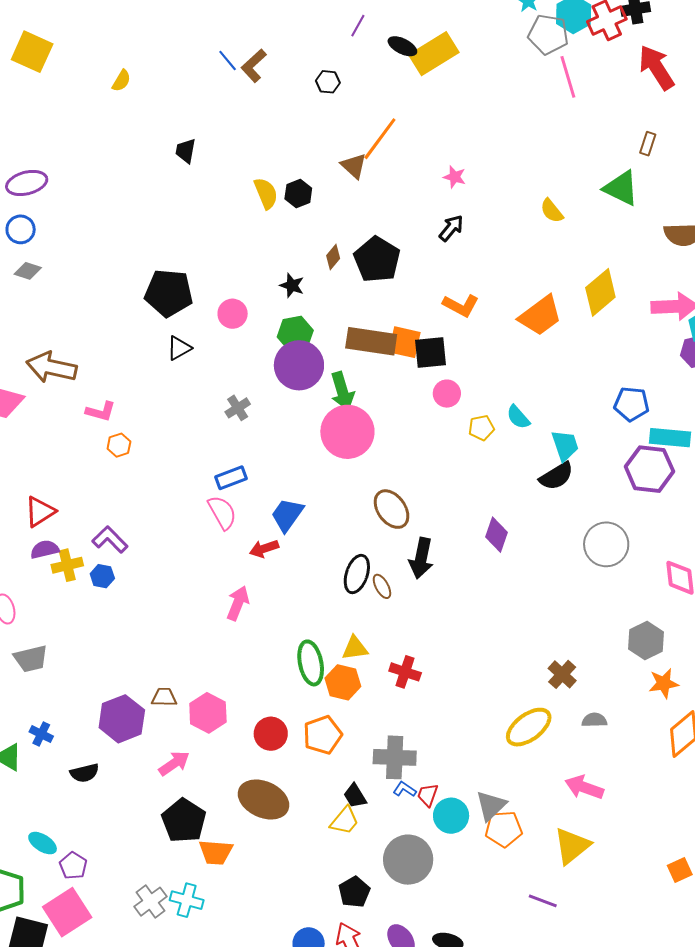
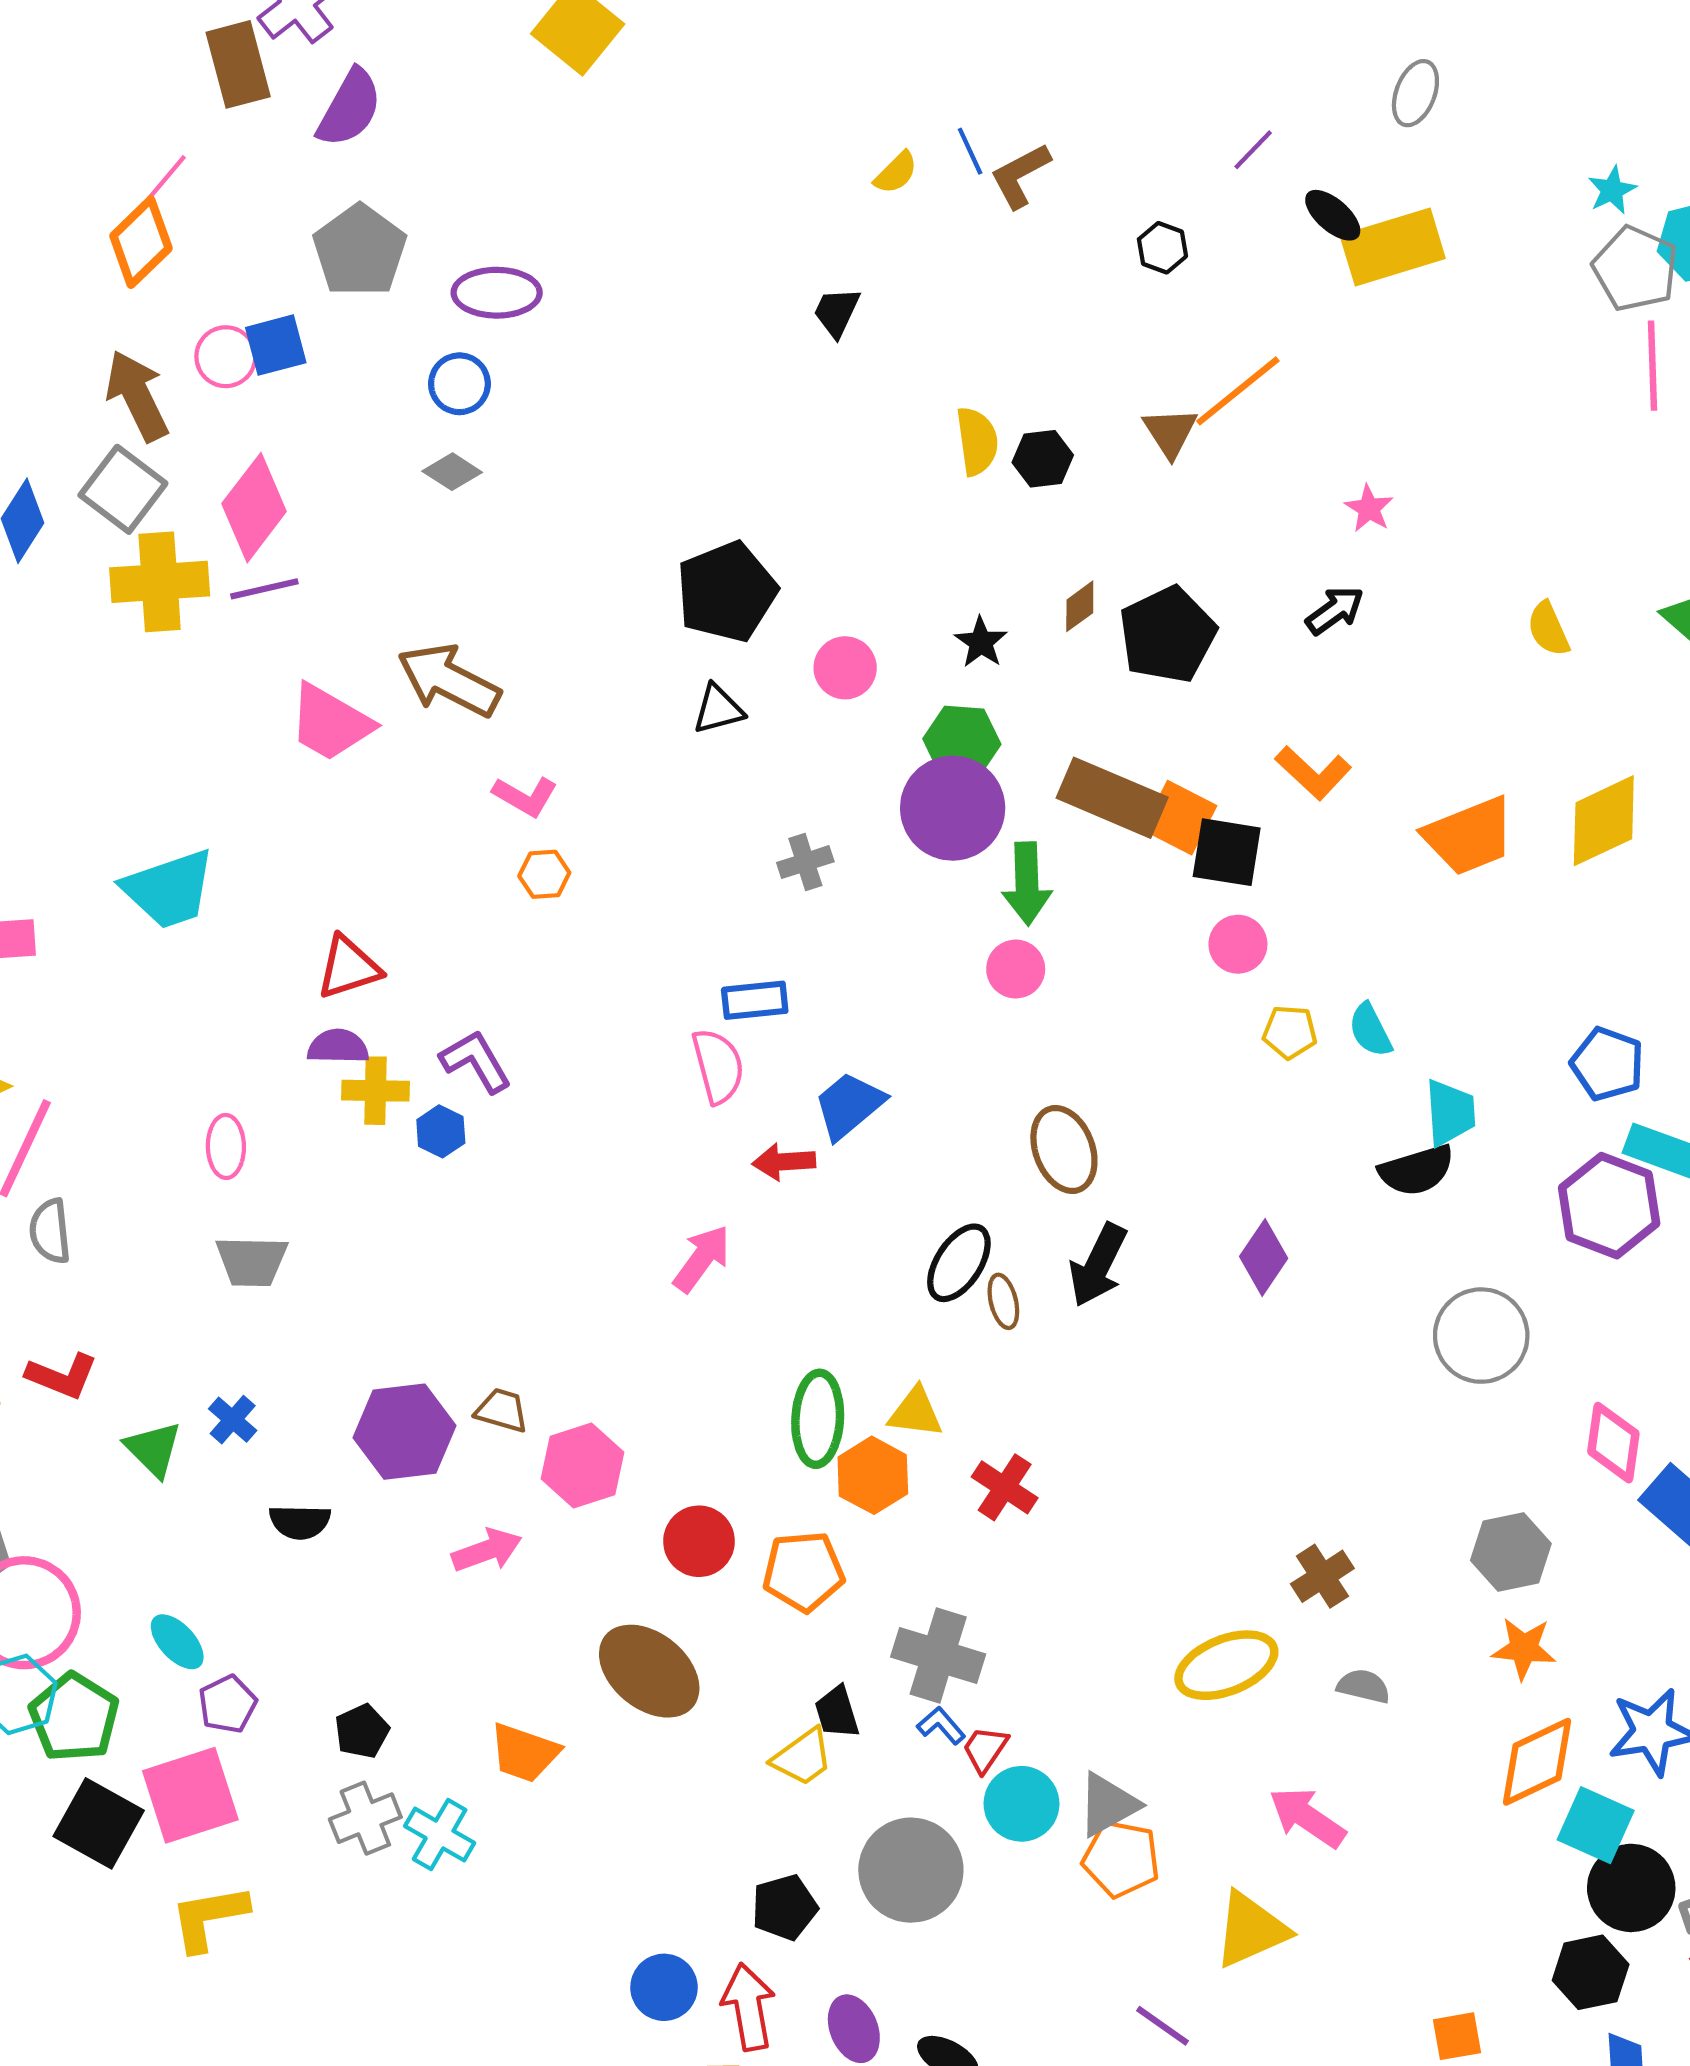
yellow semicircle: (121, 81) -> (896, 173), moved
black pentagon: (169, 293) -> (727, 592), turned 30
pink circle: (347, 432) -> (1016, 969), size x0.5
black pentagon: (184, 821) -> (362, 1731), moved, size x0.6

